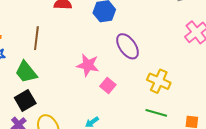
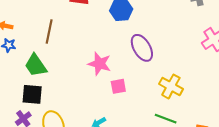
pink square: (108, 85) -> (118, 86), turned 35
black square: (25, 100) -> (32, 94), turned 30

